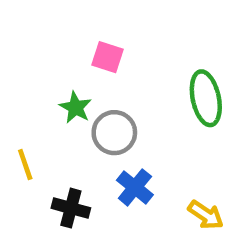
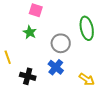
pink square: (107, 57) -> (36, 10), moved
gray circle: (114, 133) -> (61, 43), moved

